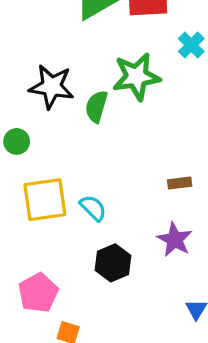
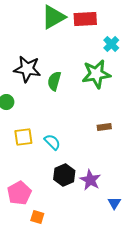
green star: (136, 77) -> (96, 74), moved
yellow square: (45, 200) -> (23, 137), size x0.7
purple star: (175, 240) -> (90, 180), moved

